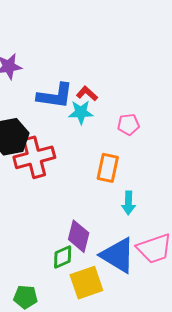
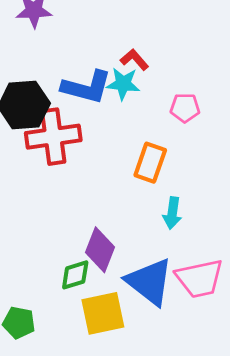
blue L-shape: (55, 96) -> (87, 87), moved

